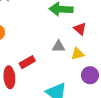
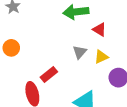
gray triangle: (59, 46) -> (80, 52), turned -40

